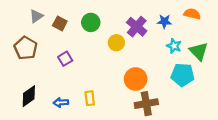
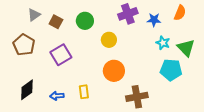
orange semicircle: (192, 14) -> (180, 13), turned 98
purple cross: (137, 27) -> (128, 14), moved, turned 30
purple square: (65, 59) -> (61, 55), size x1.5
orange circle: (136, 79) -> (114, 71), moved

